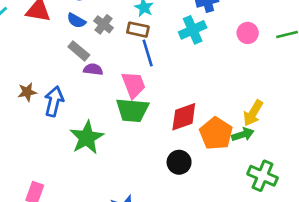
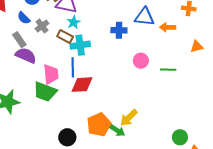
cyan cross: (193, 30) -> (80, 45), moved
blue line: (148, 53) -> (73, 67), moved
purple semicircle: (93, 69) -> (26, 55), size x1.5
red diamond: (184, 117) -> (82, 85), moved
green arrow: (243, 134) -> (117, 131), turned 35

